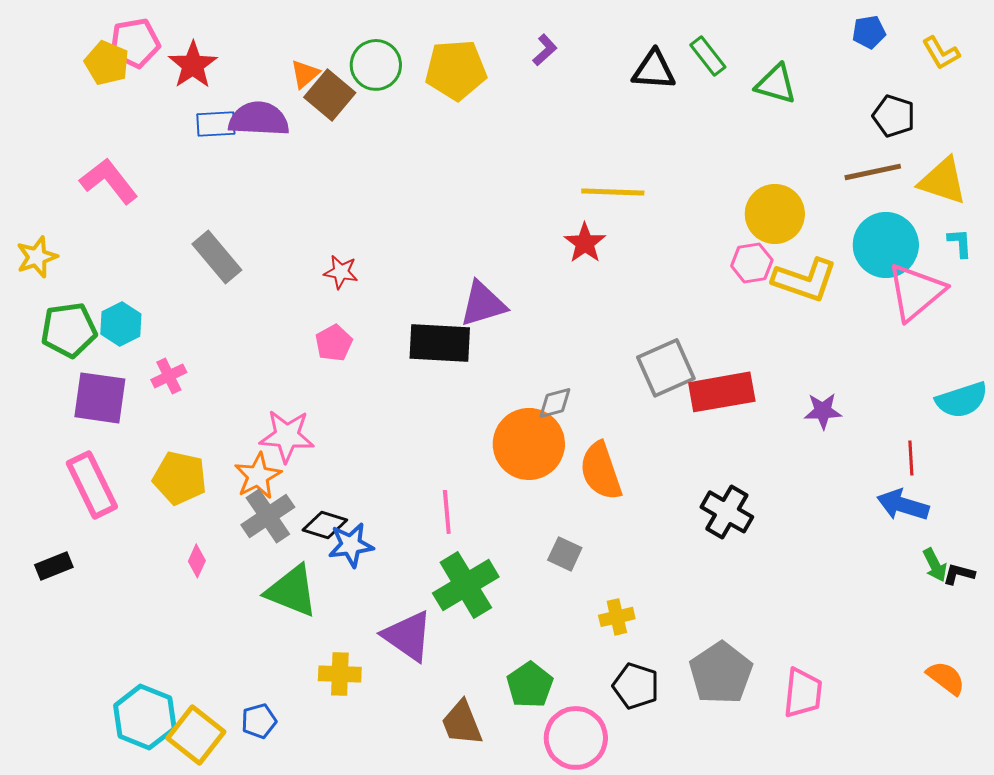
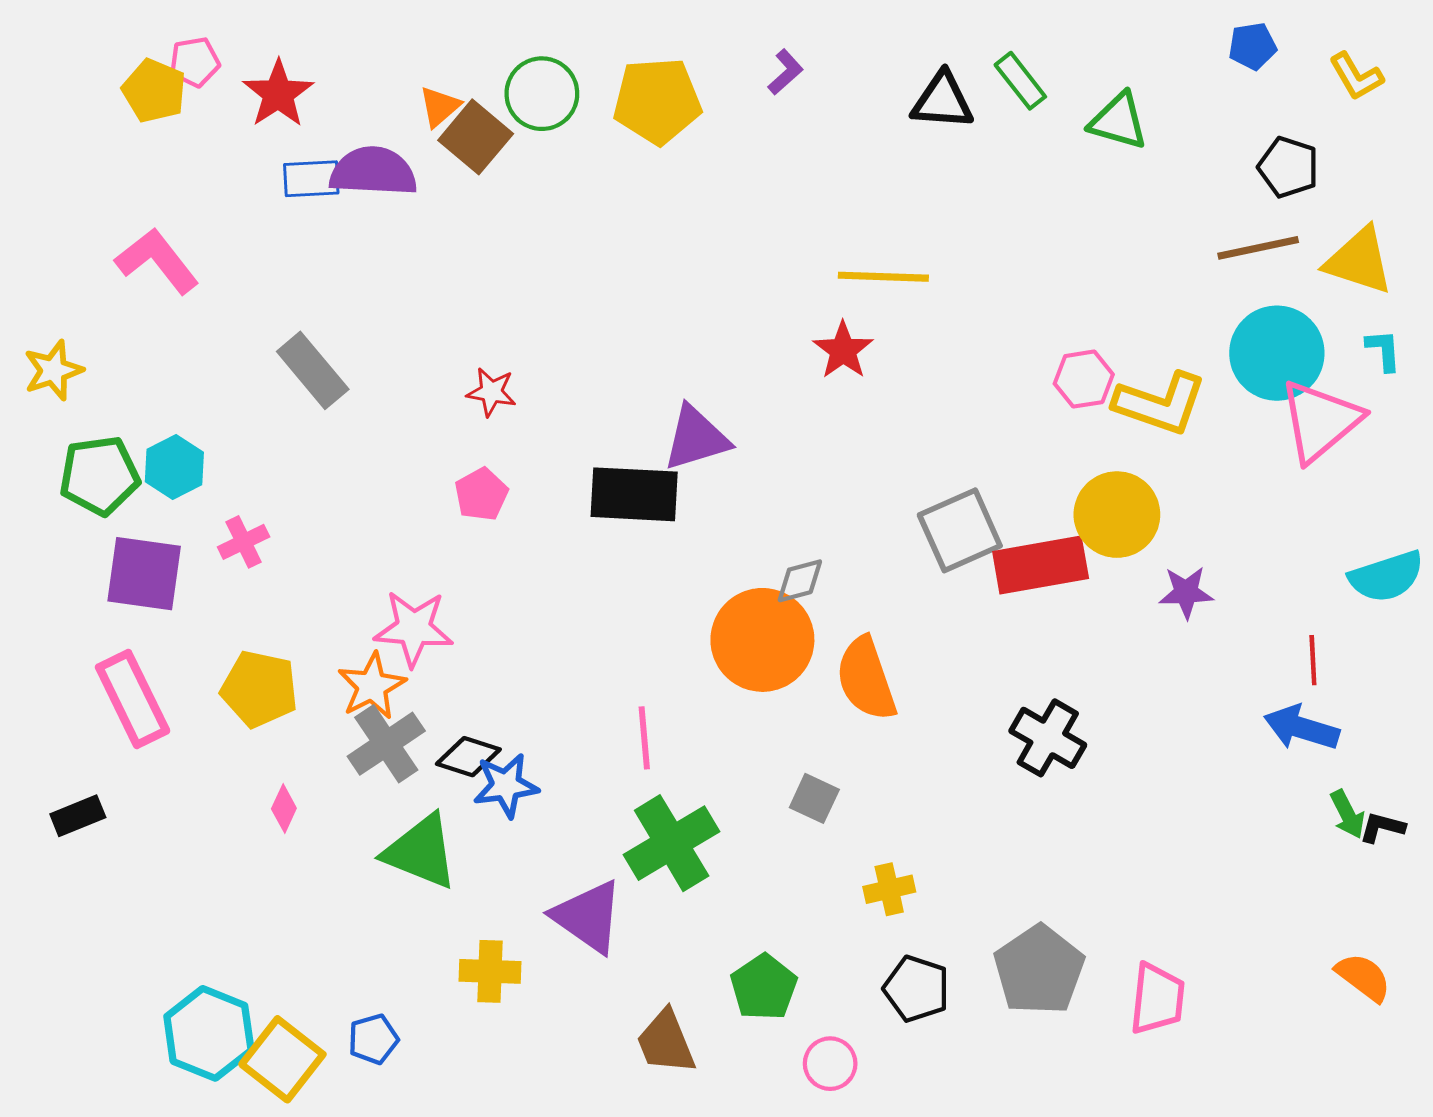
pink pentagon: (135, 43) -> (195, 62), size x0.7
yellow circle: (775, 214) -> (1117, 515), moved
pink circle: (576, 738) -> (830, 1064), size x0.6

